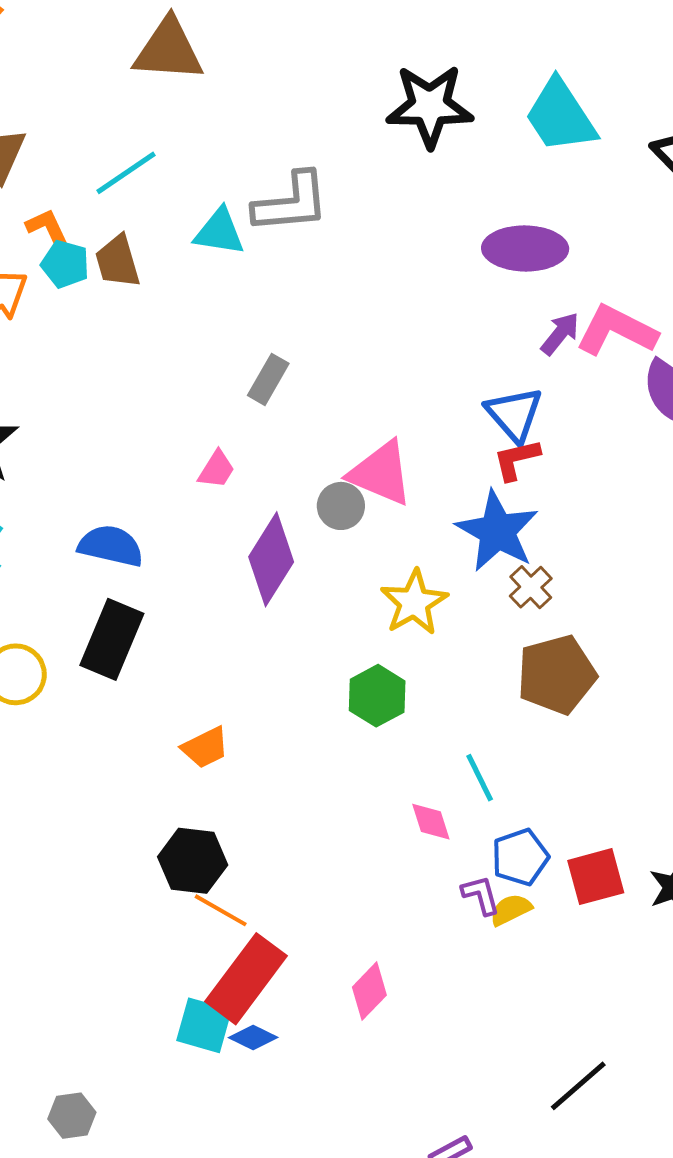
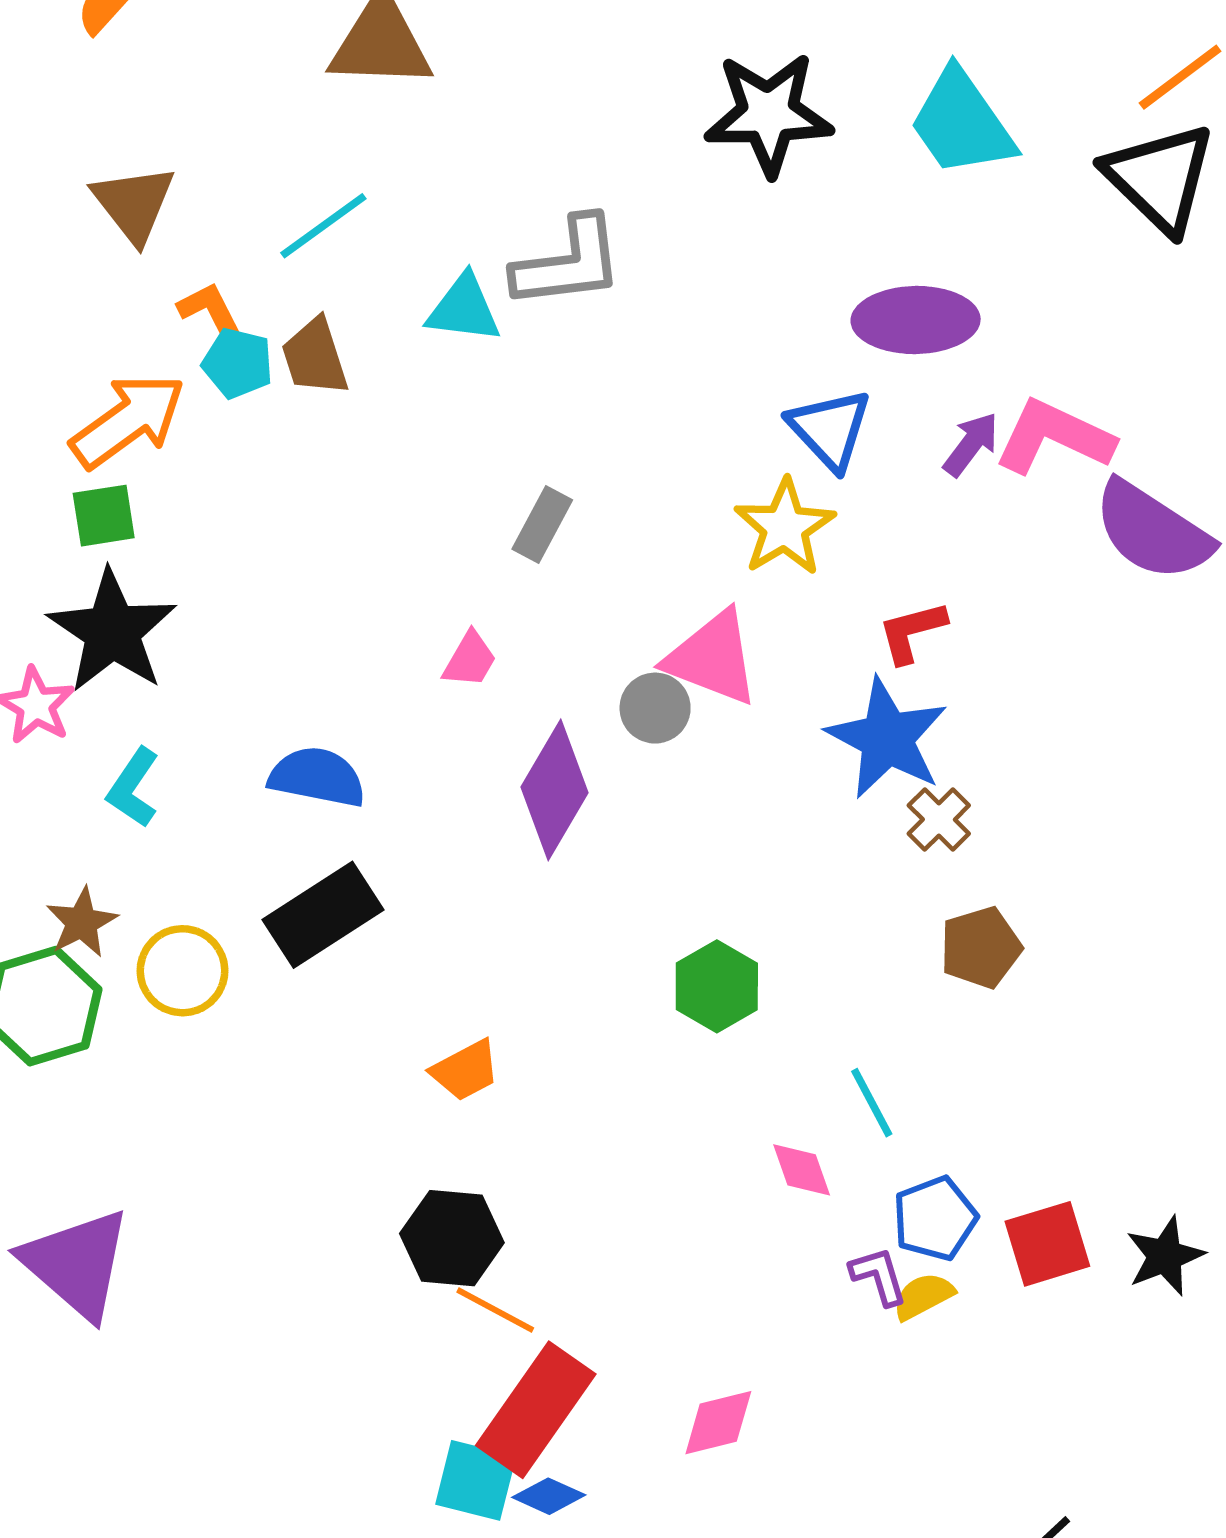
blue triangle: (514, 414) -> (830, 429), moved
yellow star: (414, 602) -> (785, 527), moved
black rectangle: (112, 639) -> (323, 915), turned 36
brown pentagon: (557, 675) -> (981, 947), size x0.7
pink diamond: (369, 991) -> (718, 1423), turned 34

